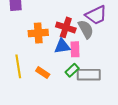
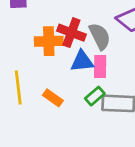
red cross: (66, 27) -> (71, 33), moved
gray semicircle: (86, 29) -> (100, 36), moved

